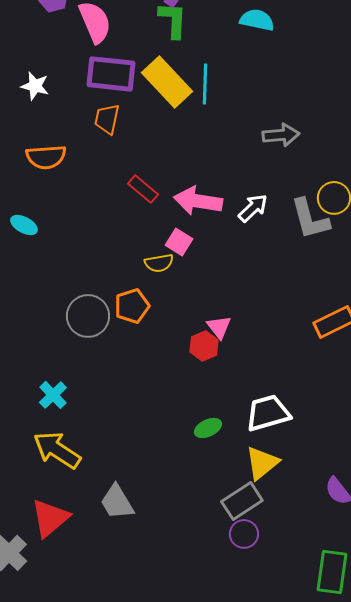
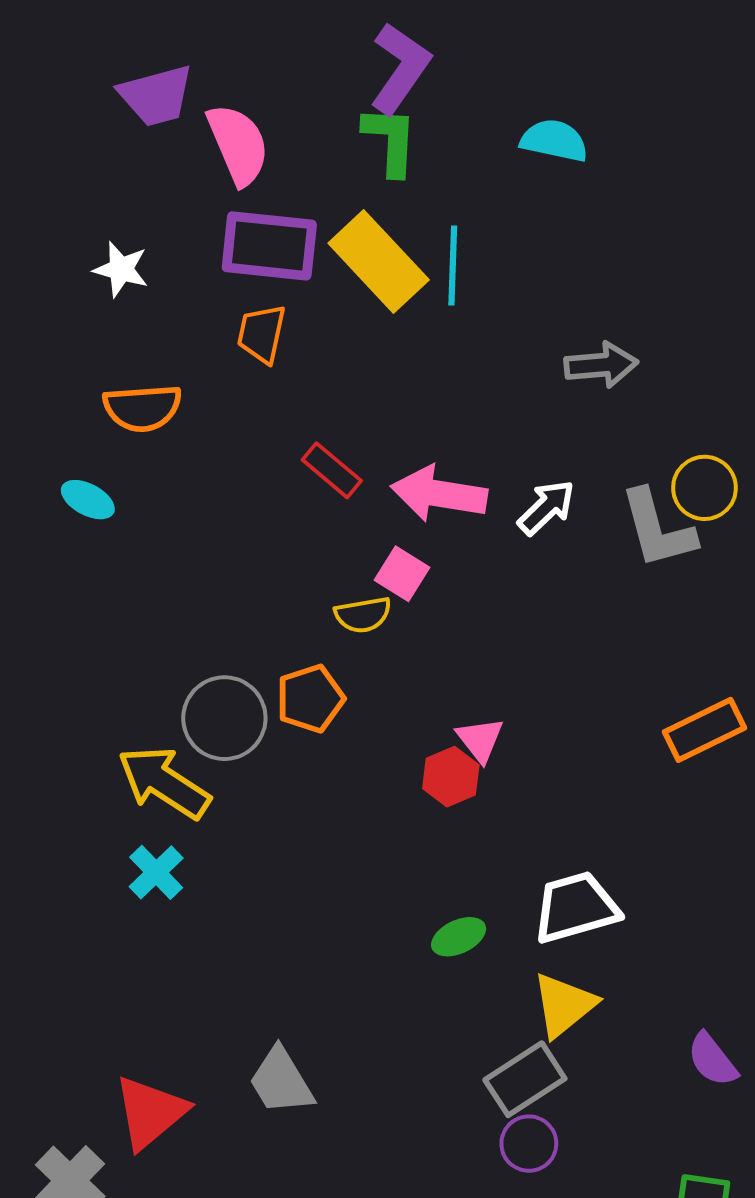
cyan ellipse: (24, 225) -> (88, 500), moved
yellow arrow: (57, 450) -> (164, 783), moved

